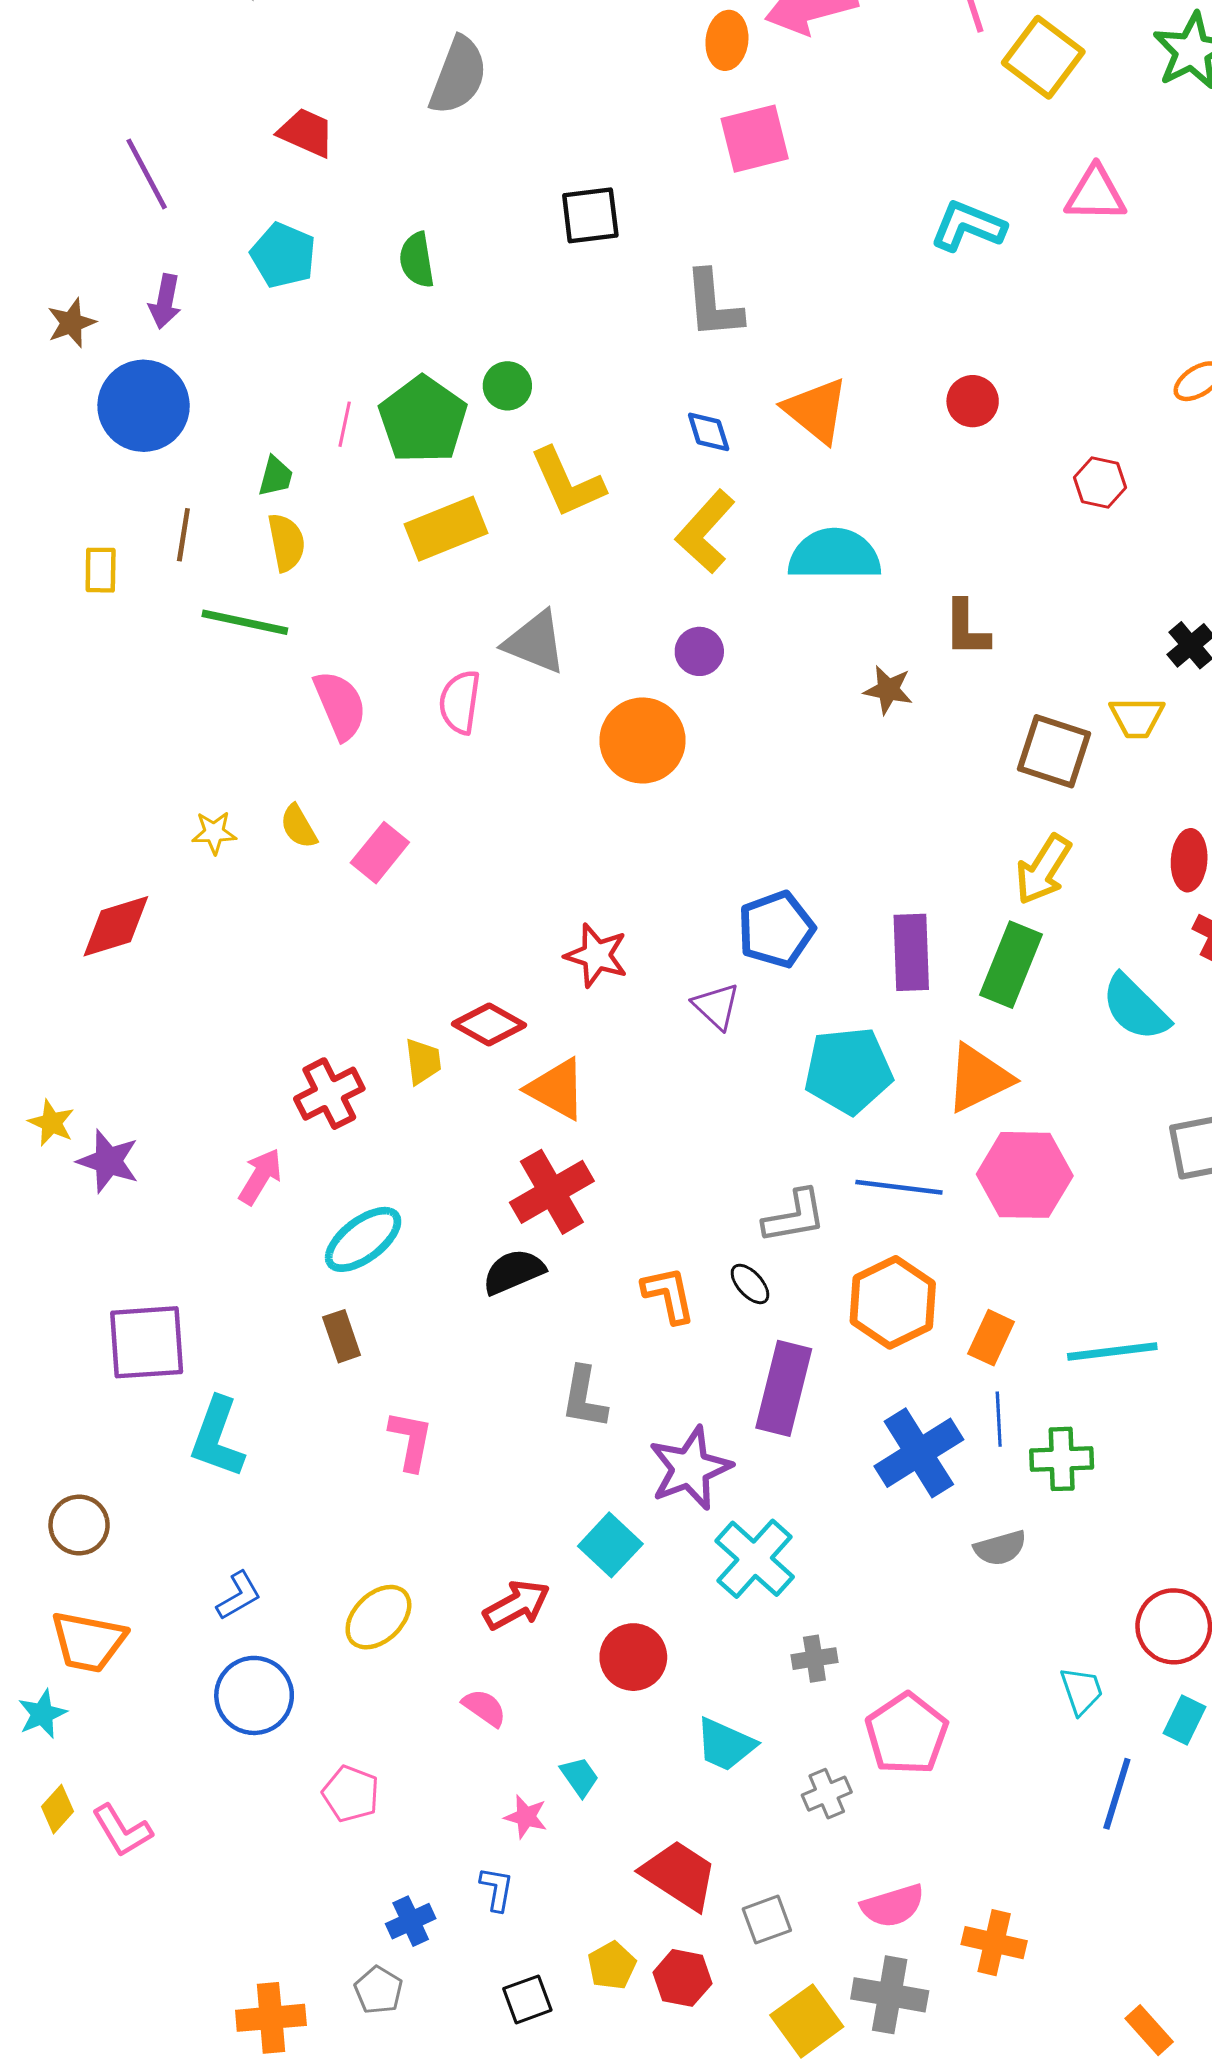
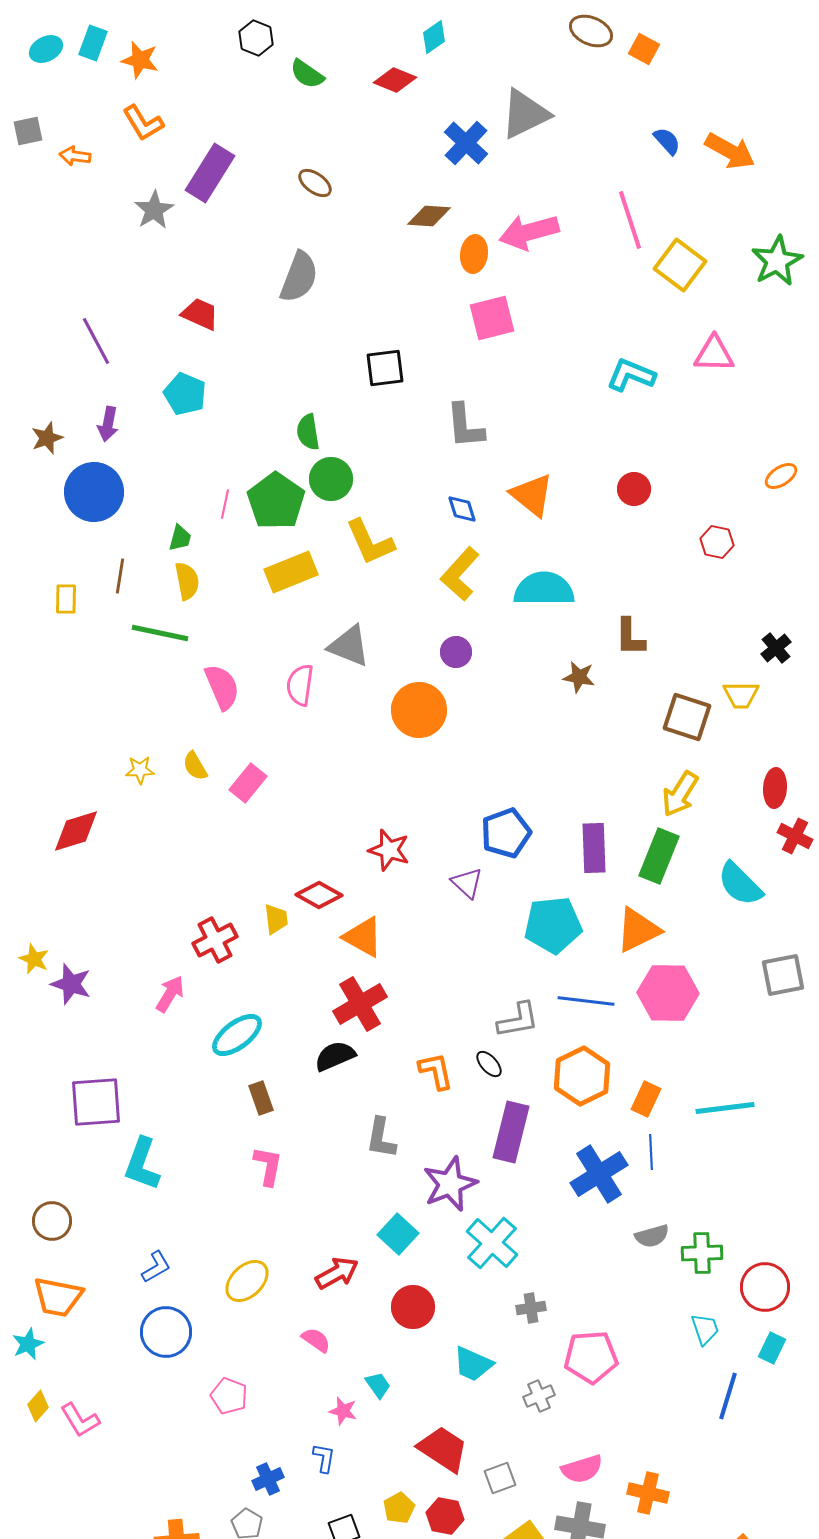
green semicircle: (417, 260) -> (308, 432), moved
green circle: (507, 386) -> (331, 479), size x1.4
brown rectangle: (342, 1336) -> (261, 1098), moved
green cross: (1062, 1459) -> (702, 1253), moved
pink pentagon: (907, 1734) -> (591, 1357), turned 30

